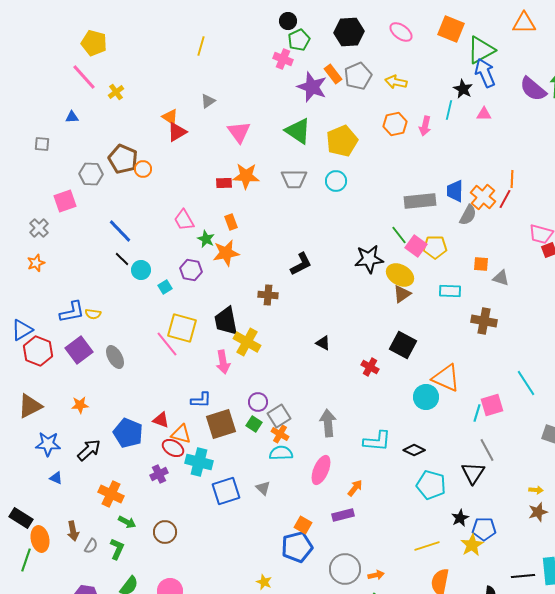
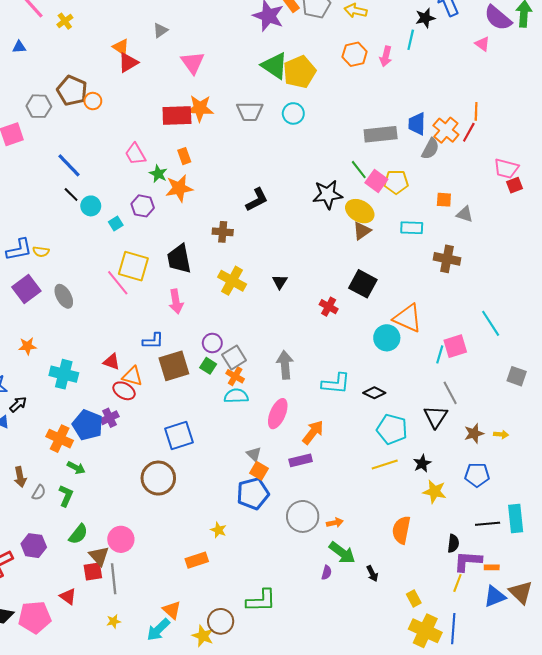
black star: (463, 89) -> (425, 18), turned 30
pink triangle: (484, 114) -> (482, 44), moved, turned 35
green triangle: (298, 131) -> (275, 66), moved
red rectangle: (224, 183) -> (177, 116), size x1.8
yellow cross: (247, 342) -> (232, 281), moved
black triangle: (323, 343) -> (280, 282), turned 35
blue pentagon: (128, 433) -> (88, 425), moved
black arrow: (89, 450) -> (18, 404), moved, size x0.7
cyan cross: (199, 462) -> (64, 374), moved
gray triangle: (263, 488) -> (254, 454), moved
orange arrow: (355, 488) -> (313, 432), size x1.4
brown star: (538, 512) -> (474, 433), moved
blue pentagon: (484, 529) -> (477, 475), moved
brown circle: (165, 532) -> (158, 478), moved, size x1.4
yellow star: (472, 545) -> (435, 492), turned -30
yellow line: (427, 546) -> (385, 465), moved

